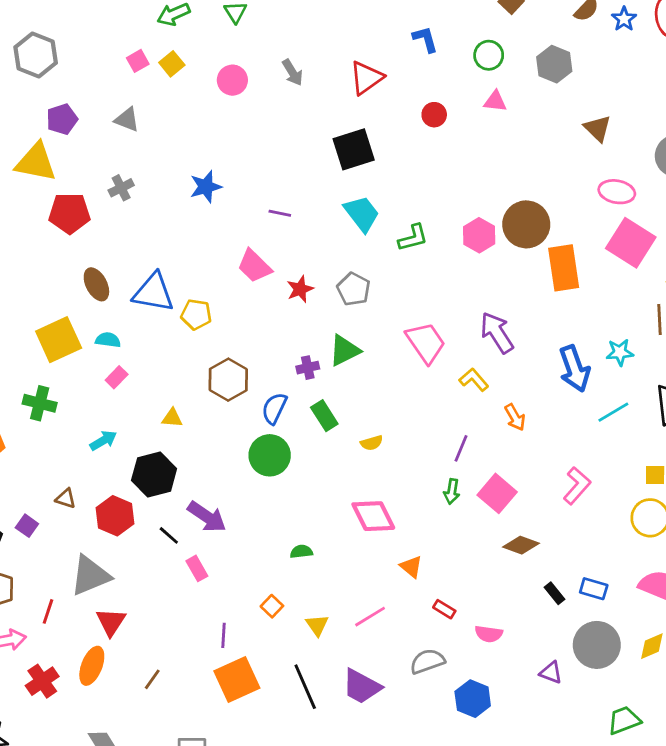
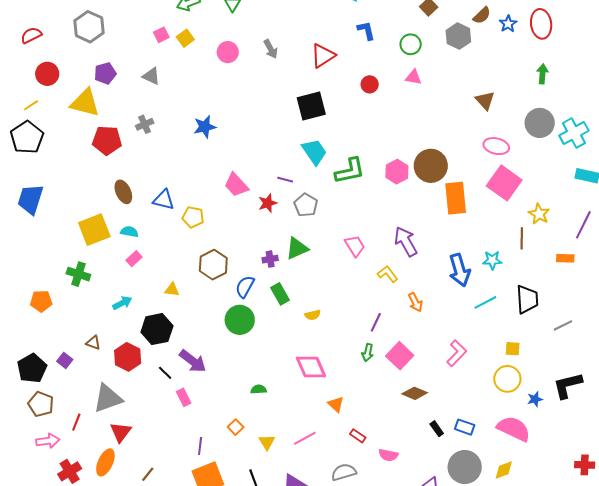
gray hexagon: (554, 64) -> (458, 36), moved
purple line: (280, 213) -> (285, 180), moved
green L-shape: (413, 238) -> (350, 171), size x1.4
blue triangle: (154, 292) -> (164, 200), size x0.7
pink trapezoid: (426, 343) -> (355, 246), size x0.7

